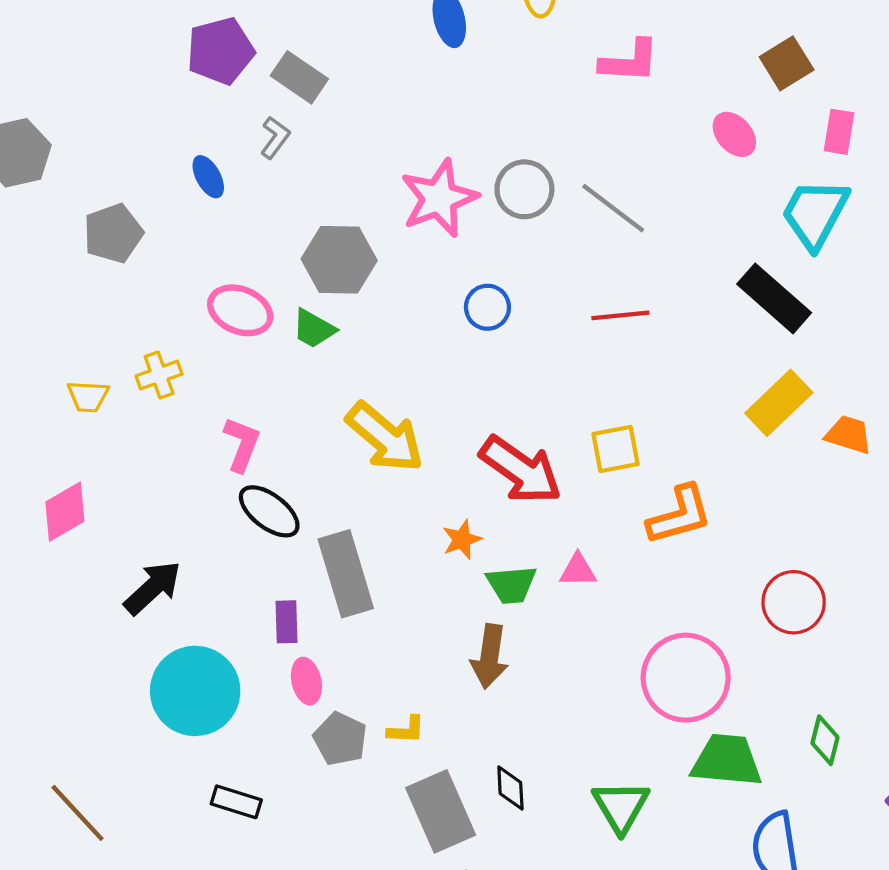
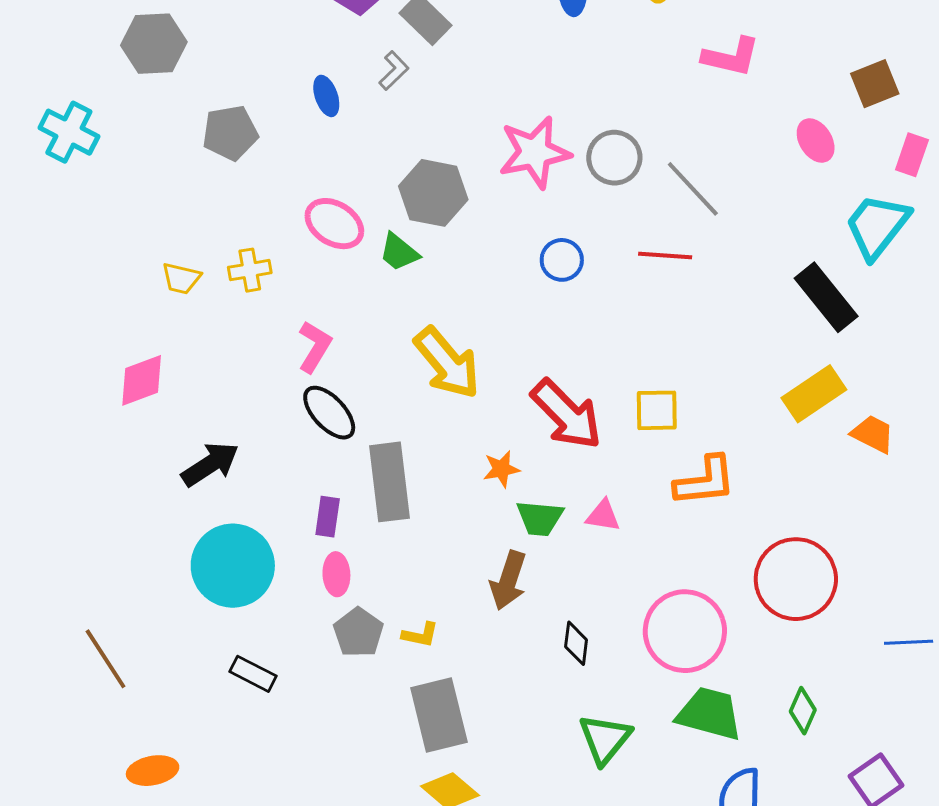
red line: (620, 315) -> (665, 256), moved
red circle: (794, 602) -> (796, 579), size x1.4
black diamond: (510, 788) -> (576, 643), moved

